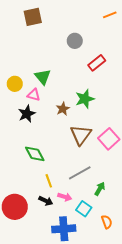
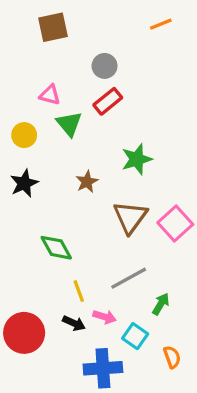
orange line: (110, 15) -> (161, 24), moved
gray circle: (75, 41) -> (105, 66), moved
red rectangle: (97, 63) -> (108, 101), moved
pink triangle: (34, 95) -> (50, 95), moved
brown star: (63, 109) -> (87, 182), moved
black star: (27, 114) -> (24, 183), moved

